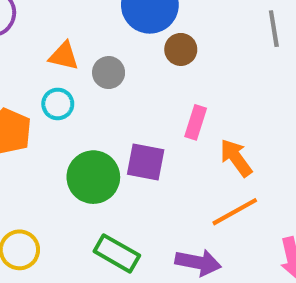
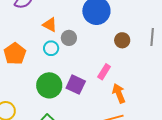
brown circle: (181, 49) -> (122, 40), moved
cyan circle: (58, 104) -> (51, 48), moved

